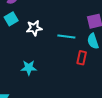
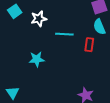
cyan line: (66, 36) -> (64, 34), moved

